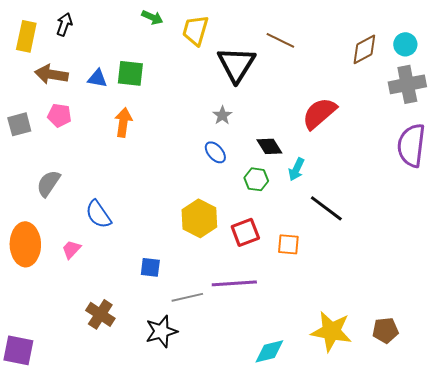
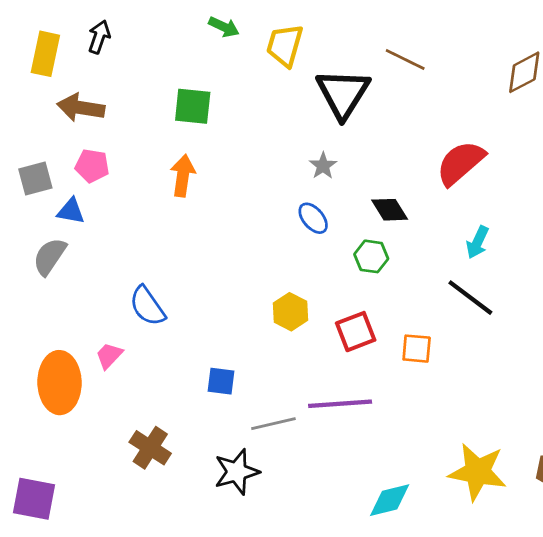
blue triangle: (97, 78) -> (71, 211), moved
cyan arrow: (296, 169) -> (477, 242), moved
gray semicircle: (48, 183) -> (50, 256), moved
yellow hexagon: (199, 218) -> (290, 312), size x0.7
orange ellipse: (25, 244) -> (60, 383), moved

